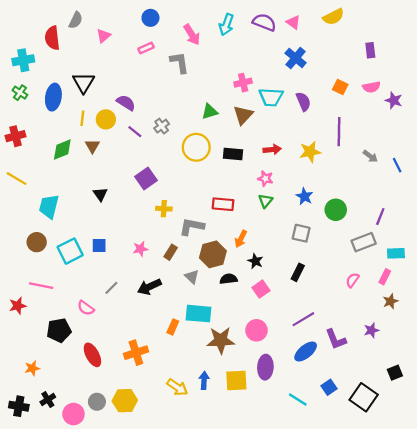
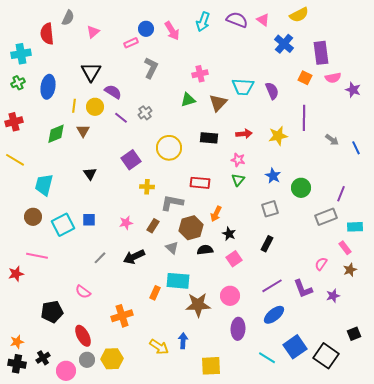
blue circle: (150, 18) -> (146, 29), moved
purple rectangle: (370, 50) -> (321, 53), moved, size x1.6
blue cross: (296, 58) -> (284, 44), moved
gray L-shape: (179, 62) -> (151, 68), moved, turned 35
black triangle: (84, 83) -> (91, 72), moved
pink cross: (243, 83) -> (200, 74), moved
green cross: (20, 93) -> (18, 83), turned 32
yellow circle: (196, 147) -> (169, 148), moved
gray square: (301, 233) -> (270, 209), turned -30
pink rectangle: (385, 277) -> (345, 248), turned -64
pink semicircle: (352, 280) -> (321, 264), moved
pink semicircle: (86, 308) -> (83, 292), moved
black pentagon: (59, 330) -> (52, 312), moved
purple L-shape: (336, 339) -> (303, 289), moved
red ellipse: (92, 355) -> (83, 336), moved
orange star: (32, 368) -> (17, 342), moved
yellow square: (236, 381) -> (211, 366), moved
blue square: (329, 387) -> (295, 347), size x1.6

